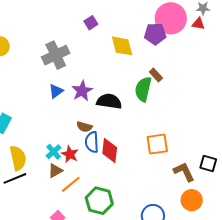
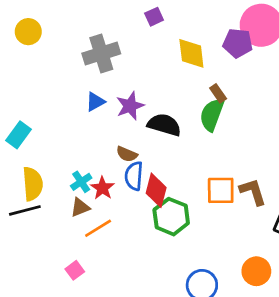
brown rectangle: (156, 75) -> (218, 93), moved
brown L-shape: (184, 172) -> (253, 192), moved
green hexagon: (99, 201) -> (171, 217), moved

